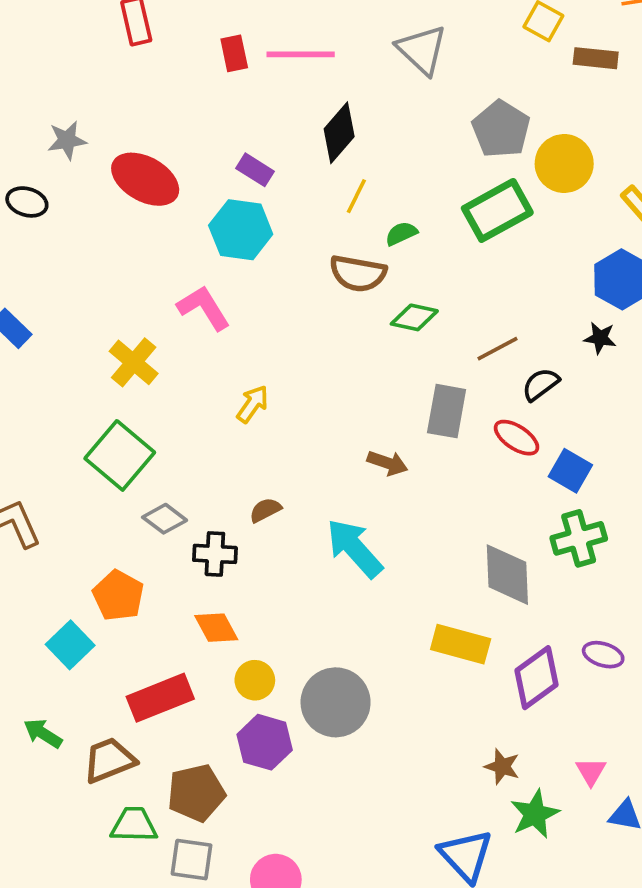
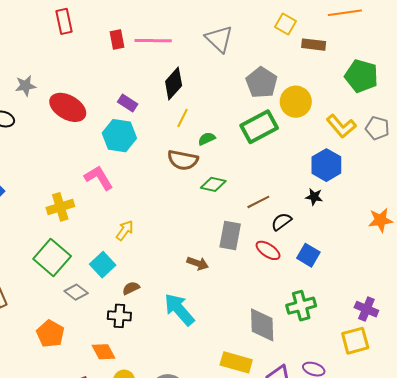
yellow cross: (134, 362) -> (60, 207), turned 32
blue square: (570, 471) -> (308, 255), moved
black cross: (215, 554) -> (119, 316), moved
cyan square: (70, 645) -> (103, 265), moved

